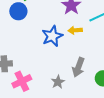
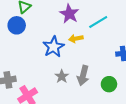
gray star: (58, 82) -> (62, 76), moved

